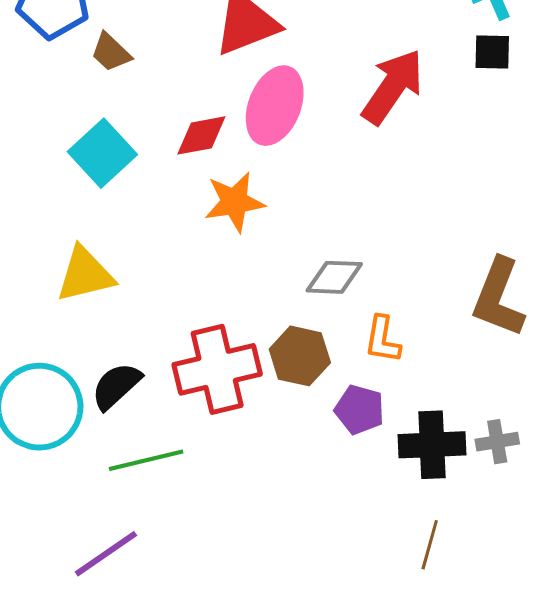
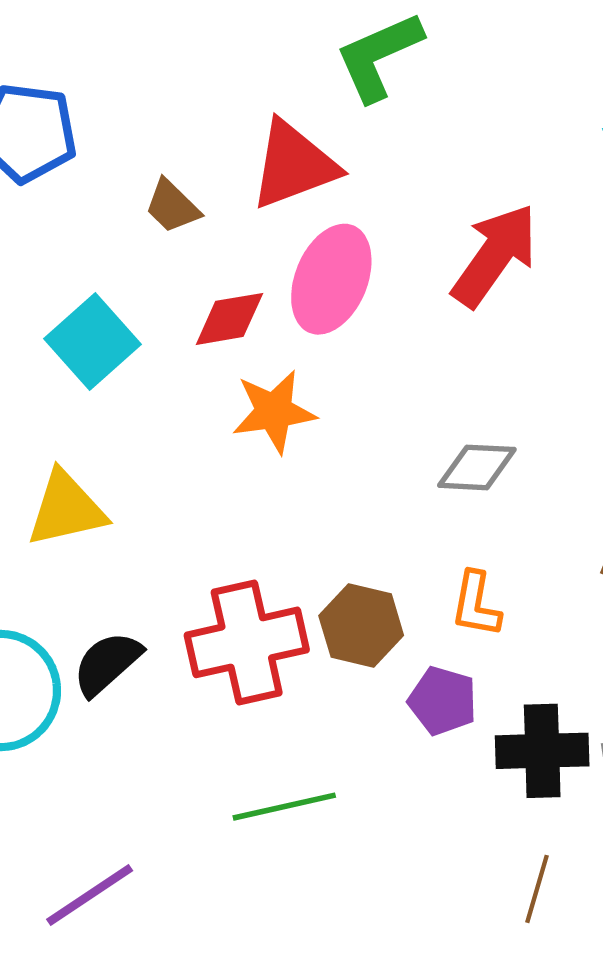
brown trapezoid: (111, 52) -> (172, 206), moved
gray diamond: (334, 277) -> (477, 467), moved
green line: (146, 460) -> (284, 807), moved

